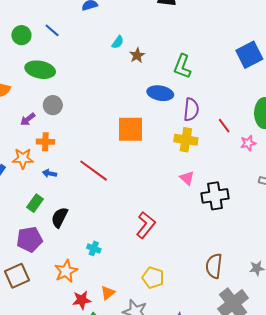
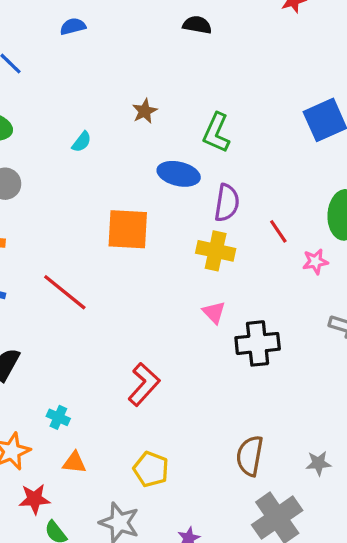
cyan semicircle: (118, 42) -> (82, 142), moved
orange triangle: (108, 293) -> (74, 463), moved, turned 42

